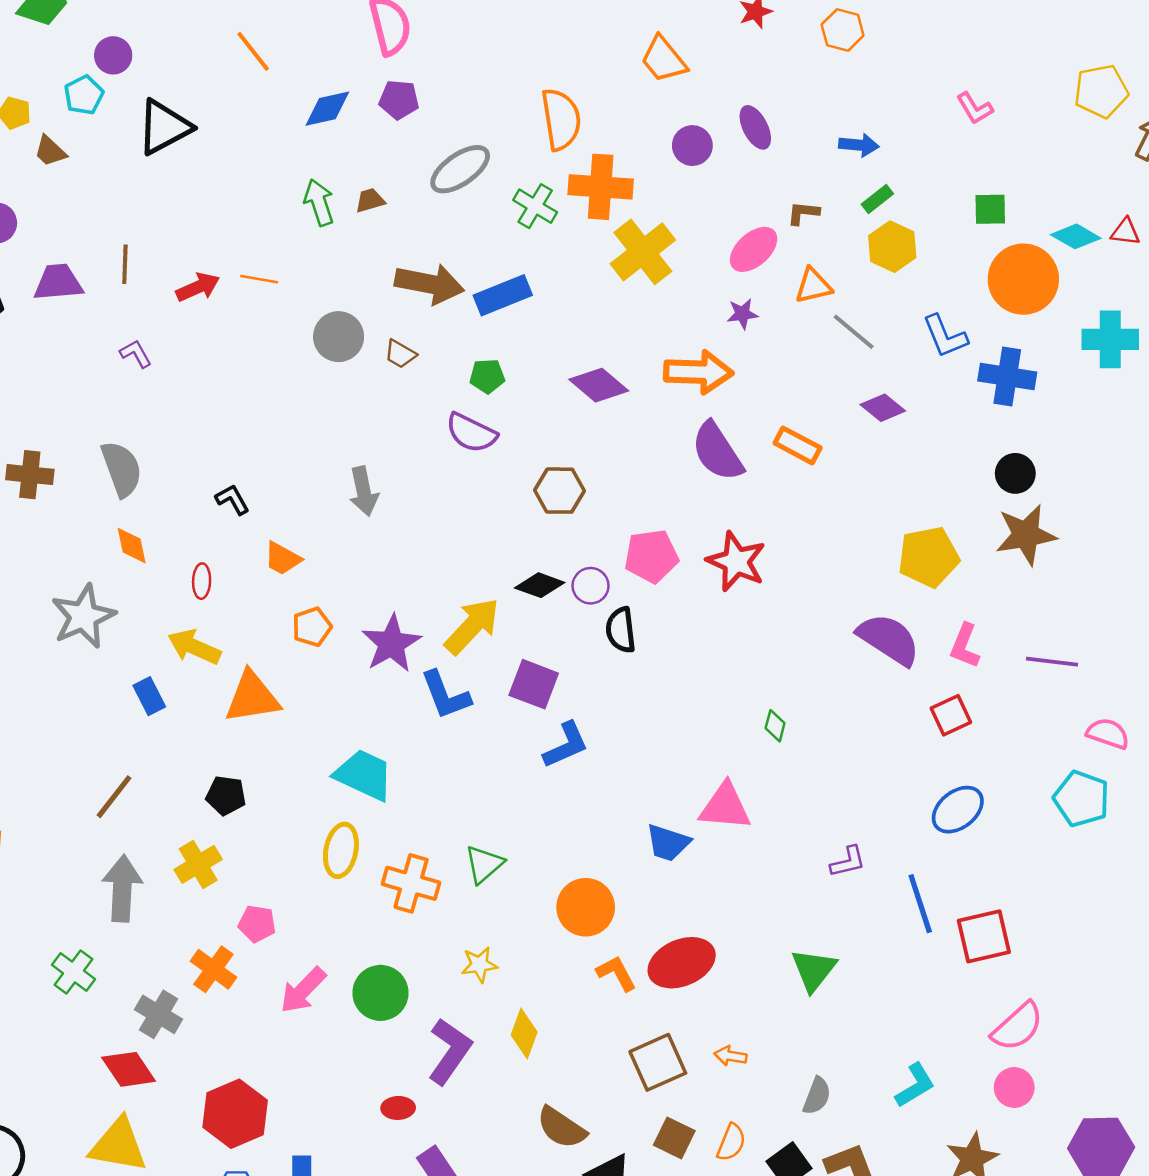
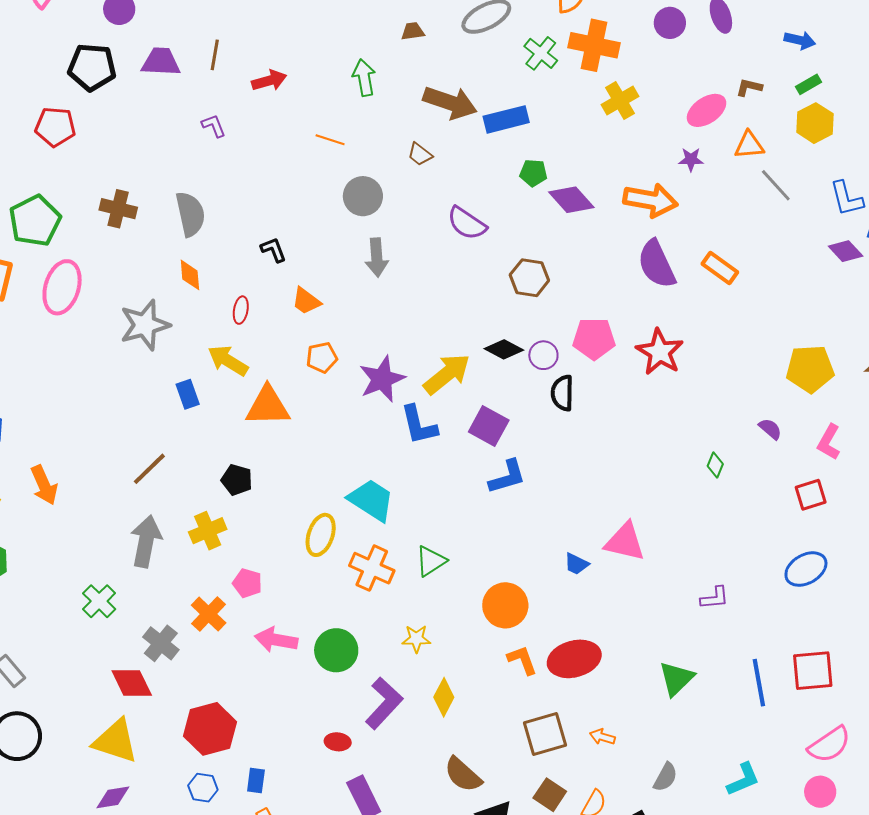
green arrow: (319, 202) -> (364, 78), moved
yellow cross: (643, 252) -> (620, 101), size x0.7
orange line: (259, 279) -> (330, 140), moved
gray circle: (339, 337) -> (363, 196), moved
green pentagon: (487, 376) -> (533, 173), moved
purple diamond: (883, 408) -> (846, 251), moved
purple semicircle: (889, 639) -> (770, 429), size x0.5
green diamond: (775, 726) -> (715, 465), moved
cyan trapezoid: (364, 775) -> (371, 500), moved
blue trapezoid: (668, 843) -> (576, 564), size x0.7
blue line: (920, 904) -> (759, 683), moved
pink arrow: (303, 990) -> (276, 640), turned 48

